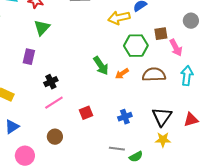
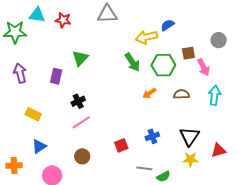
green triangle: (42, 28) -> (80, 58), moved
green arrow: (101, 66) -> (132, 62), moved
brown semicircle: (154, 75) -> (181, 94), size x0.7
red square: (86, 113) -> (121, 145), moved
red triangle: (191, 120) -> (219, 150), moved

